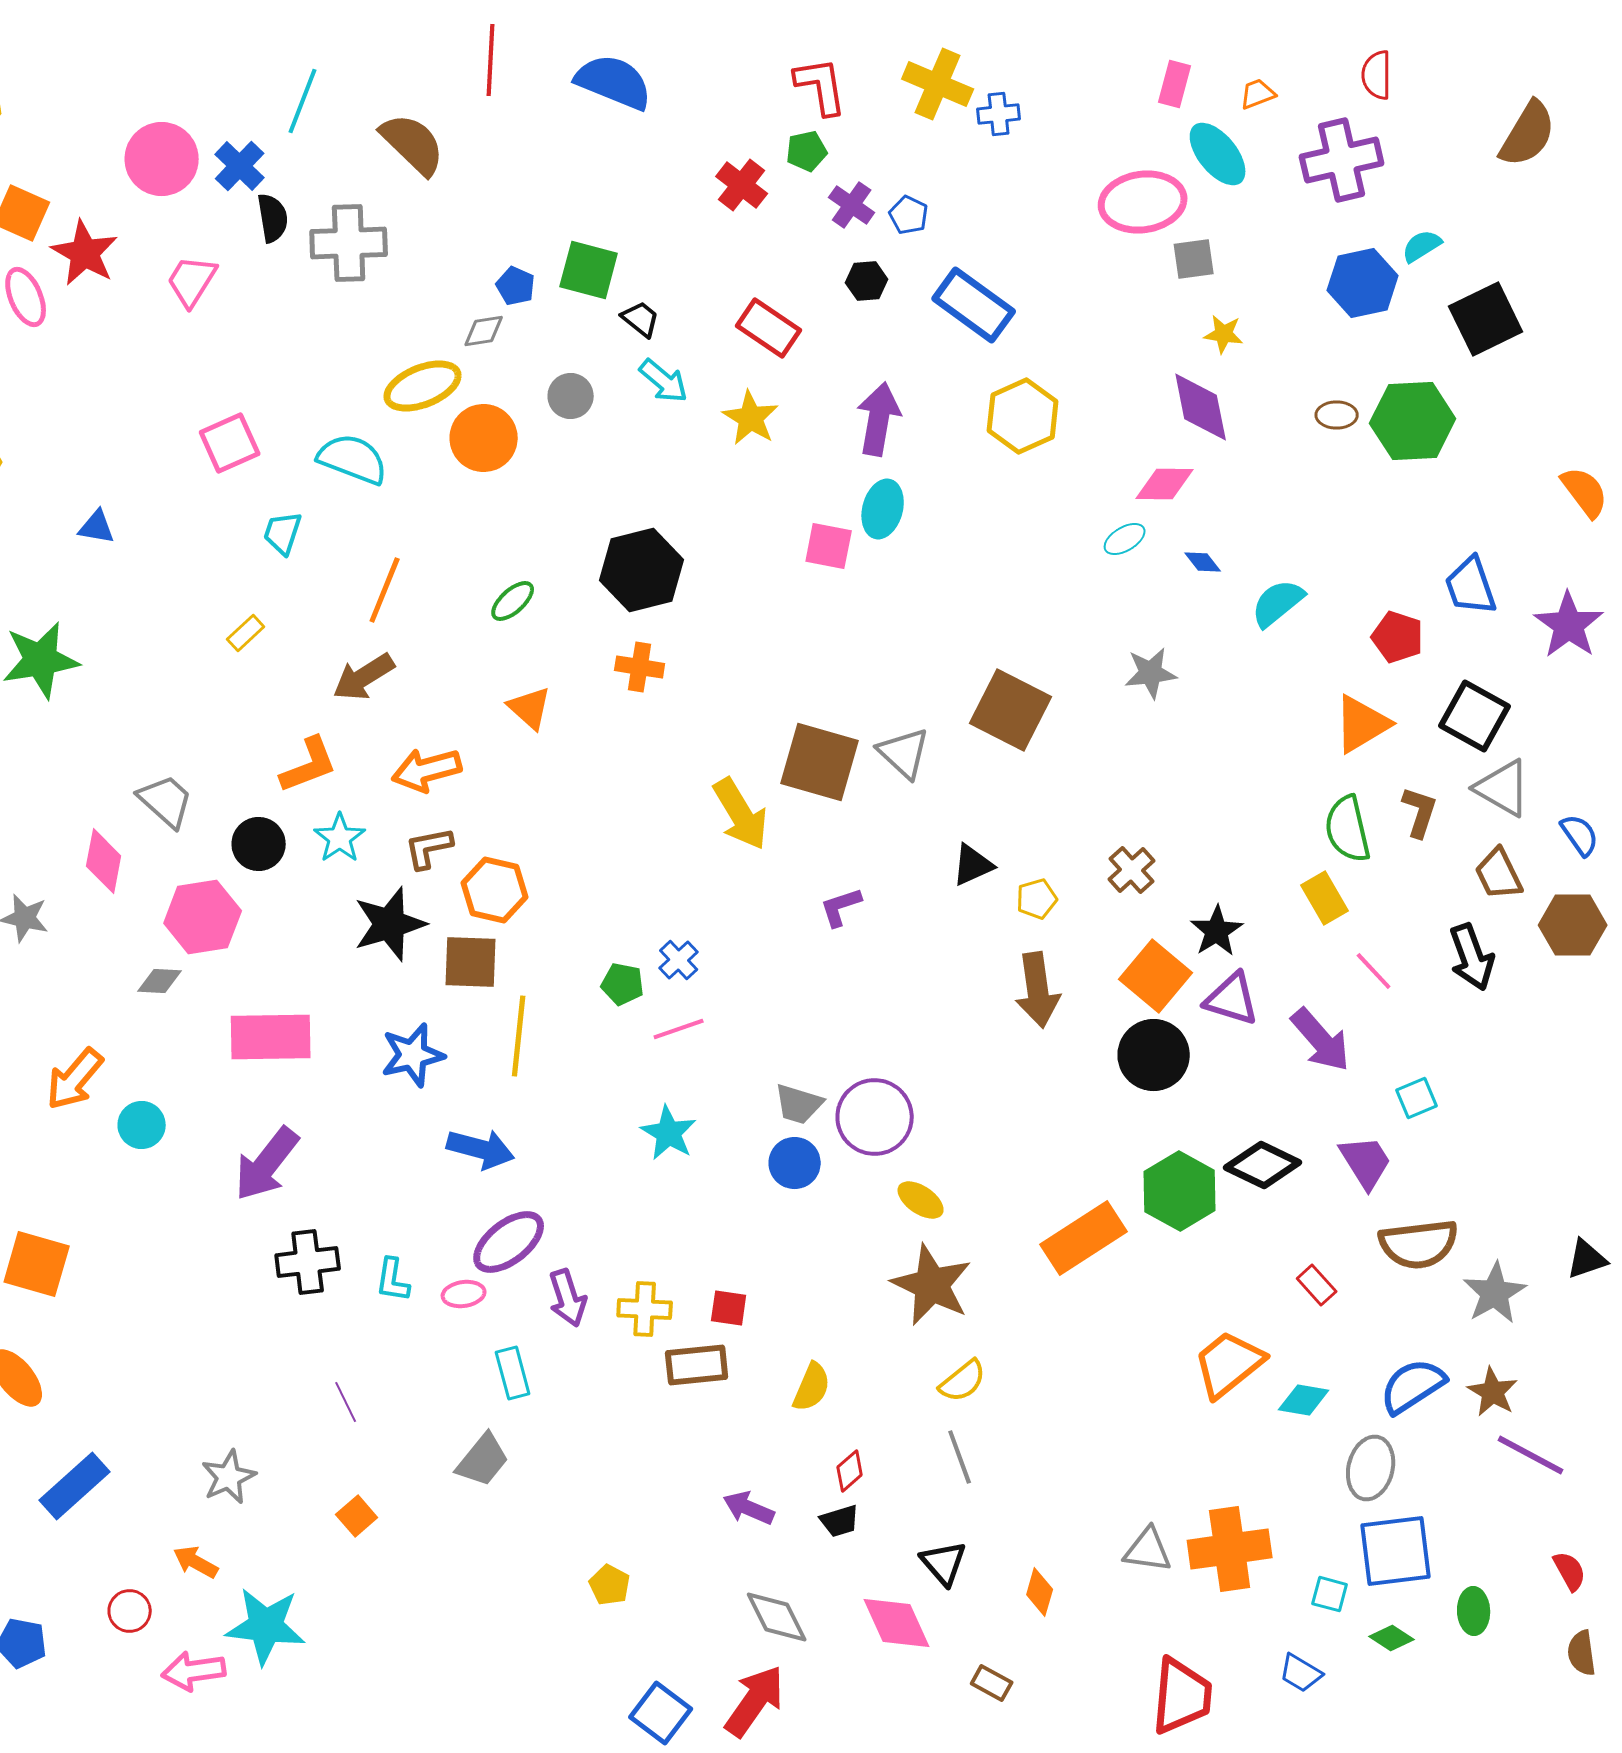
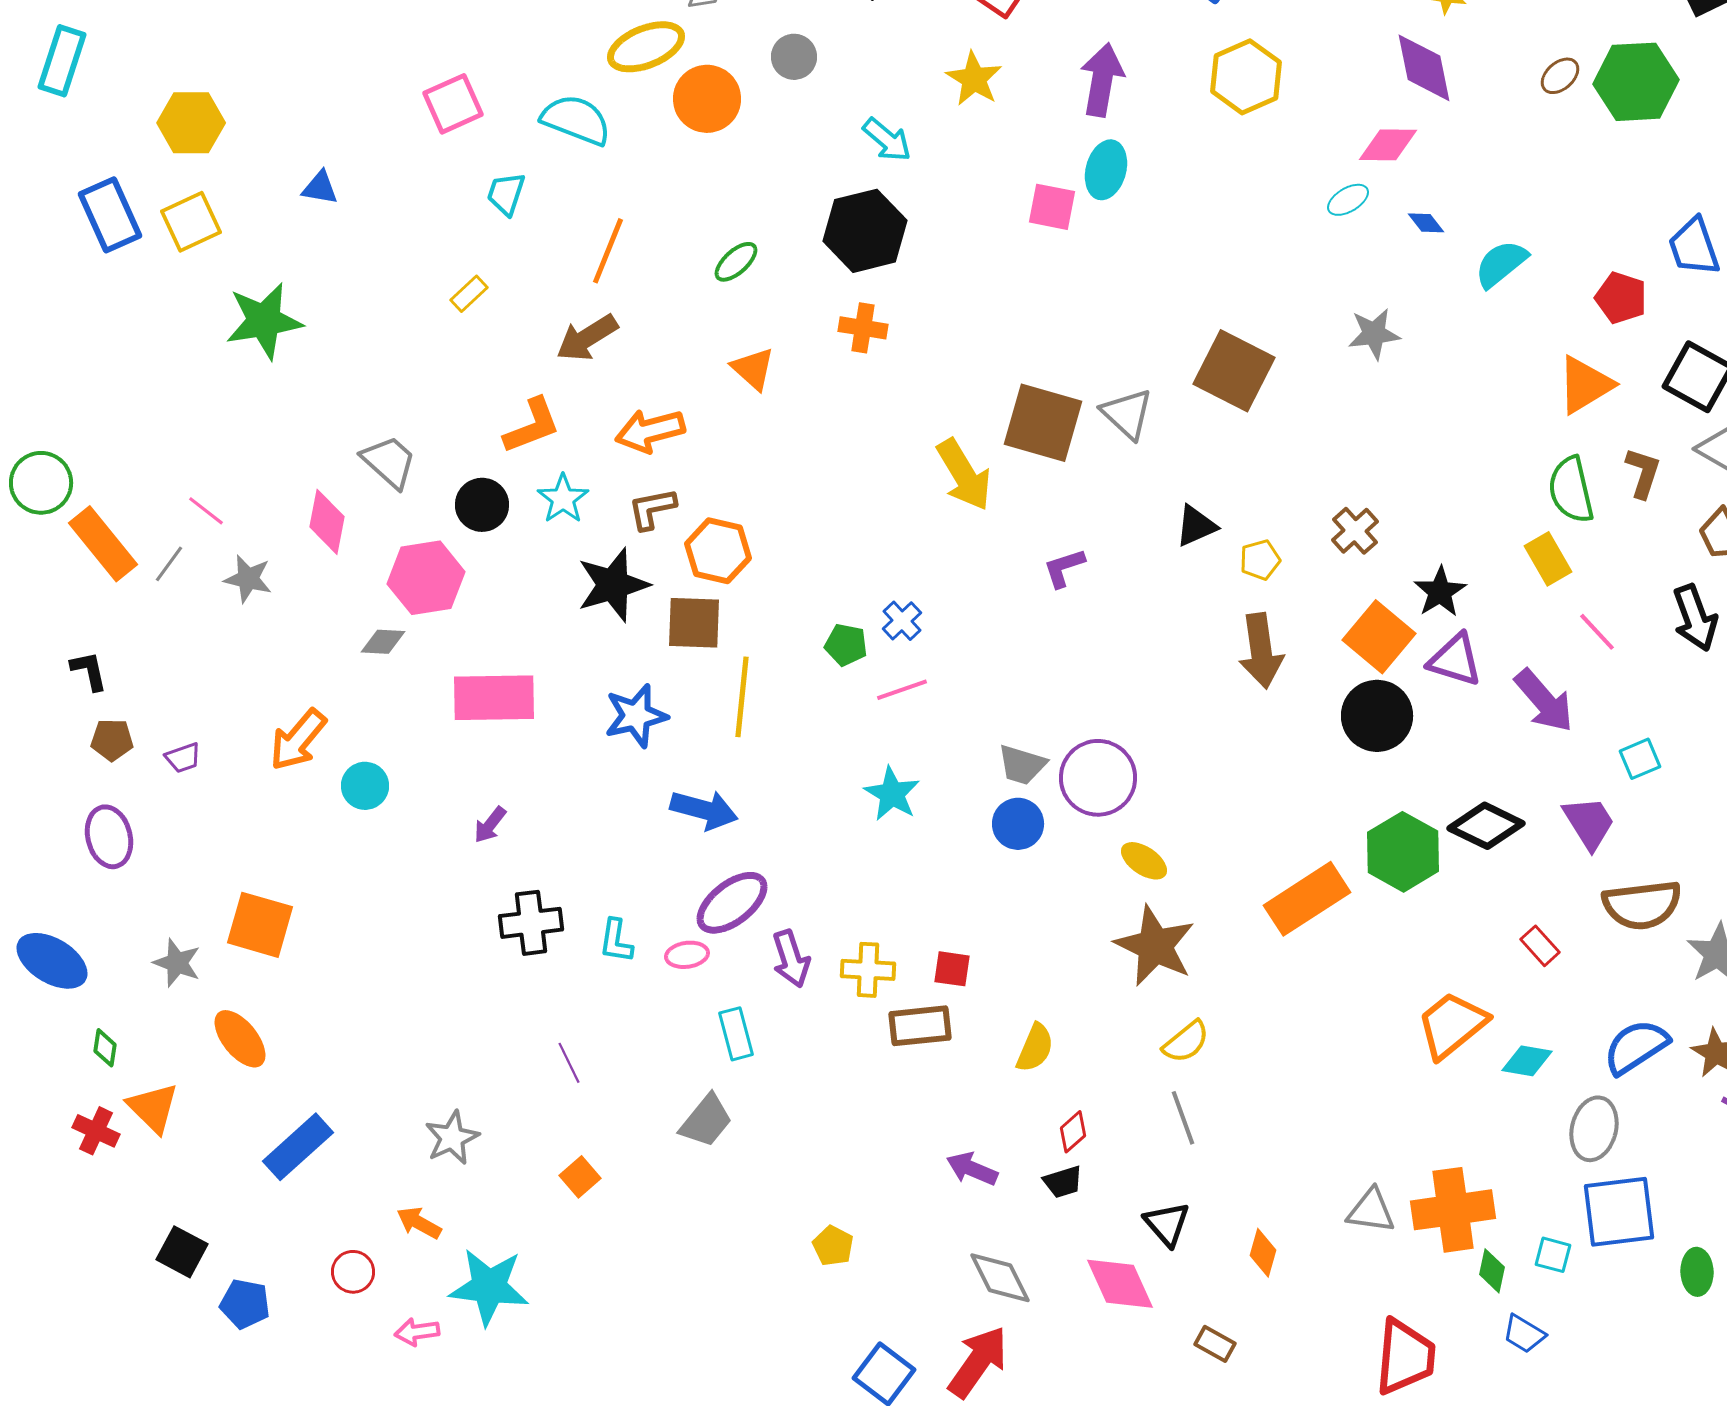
cyan arrow: (664, 381) -> (887, 140), moved
brown ellipse: (1337, 415) -> (1560, 76), turned -42
purple arrow: (267, 1164) -> (490, 825), size x0.5
green diamond: (1392, 1638) -> (1492, 1271), moved, turned 69
pink arrow: (194, 1671) -> (417, 1332), size x0.7

